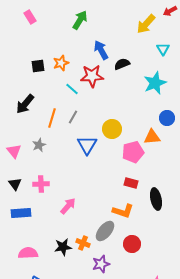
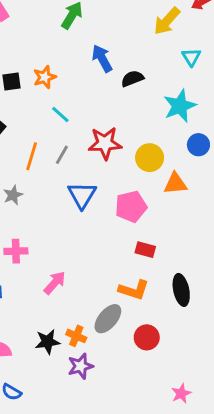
red star: (92, 76) -> (105, 143), moved
blue circle: (167, 118) -> (198, 145), moved
yellow circle: (112, 129) -> (150, 158), moved
pink pentagon: (133, 152) -> (131, 207), moved
black ellipse: (156, 199) -> (181, 290), moved
purple star: (101, 264) -> (81, 366), moved

